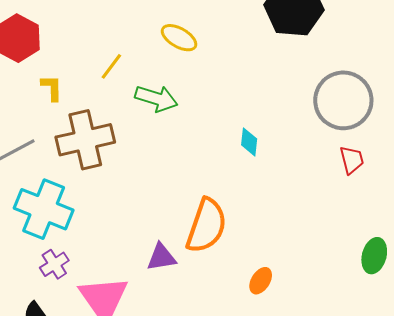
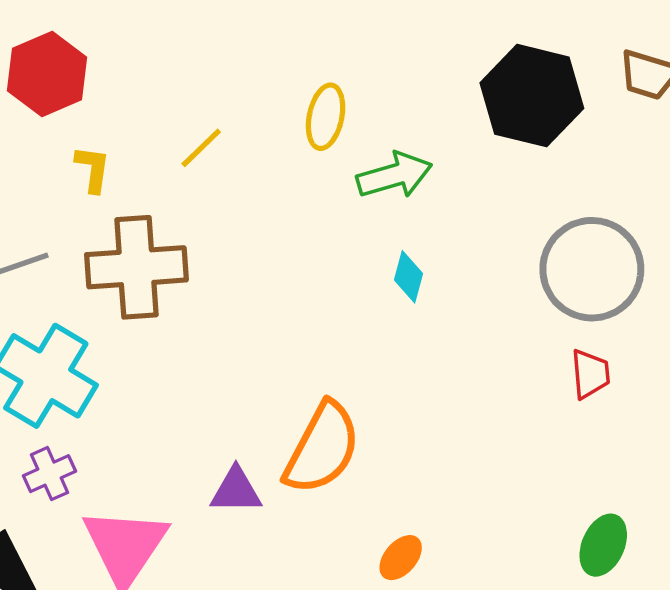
yellow ellipse: (179, 38) -> (326, 117), turned 63
green arrow: (156, 98) -> (394, 175), moved, turned -42
cyan diamond: (249, 142) -> (409, 277), moved

